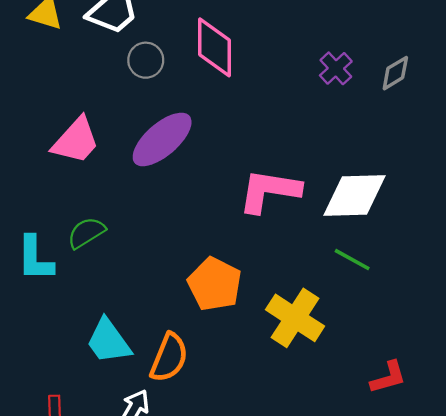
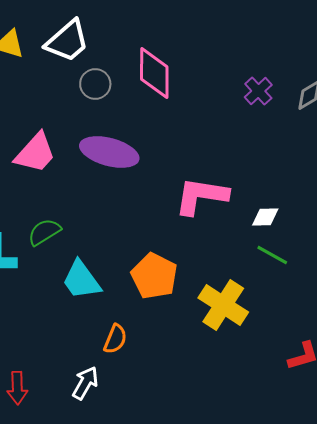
purple ellipse: (162, 139) -> (109, 152), turned 56
white diamond: (354, 195) -> (265, 217), moved, size x0.5
cyan trapezoid: (108, 341) -> (81, 280), moved
orange semicircle: (169, 358) -> (115, 339), size x0.7

